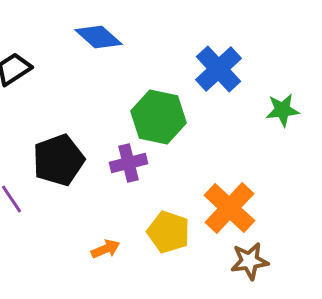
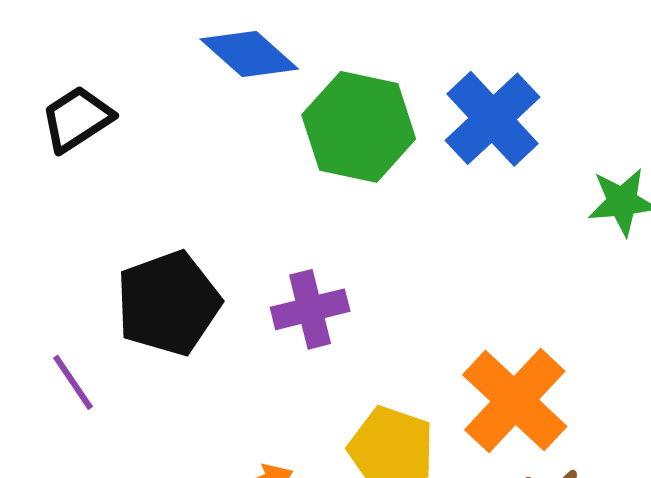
green hexagon: (158, 117) -> (359, 127), moved

